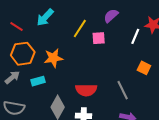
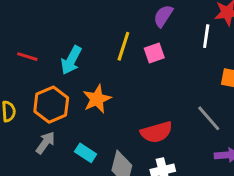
cyan arrow: (45, 17) -> (71, 60), moved
red line: (16, 26) -> (27, 57), moved
cyan rectangle: (38, 81) -> (86, 153), moved, turned 64

